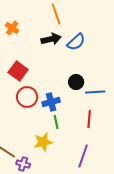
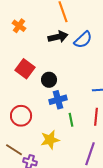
black circle: (76, 82) -> (49, 80), moved
red circle: (27, 97) -> (21, 116), moved
green line: (56, 122) -> (71, 120), moved

